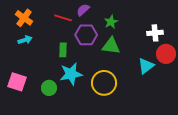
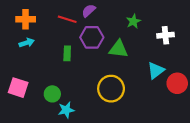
orange cross: (24, 18) -> (26, 19), turned -36
green star: (111, 22) -> (133, 21), moved
red circle: (166, 54) -> (177, 83), moved
cyan star: (71, 74) -> (66, 110), moved, size x0.7

